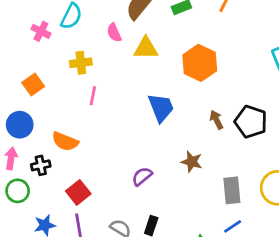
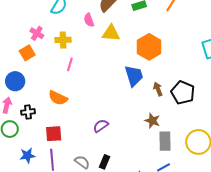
pink cross: (41, 31) -> (37, 33), moved
blue trapezoid: (161, 108) -> (134, 76), moved
orange semicircle: (65, 141) -> (58, 98), moved
brown star: (192, 162) -> (152, 121), moved
red square: (78, 192) -> (54, 134), turned 30

